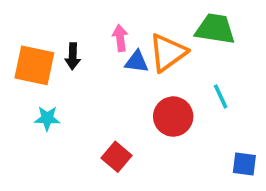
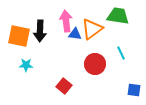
pink arrow: (120, 38) -> (66, 21), size x1.5
black arrow: (73, 56) -> (40, 31), size x1.5

